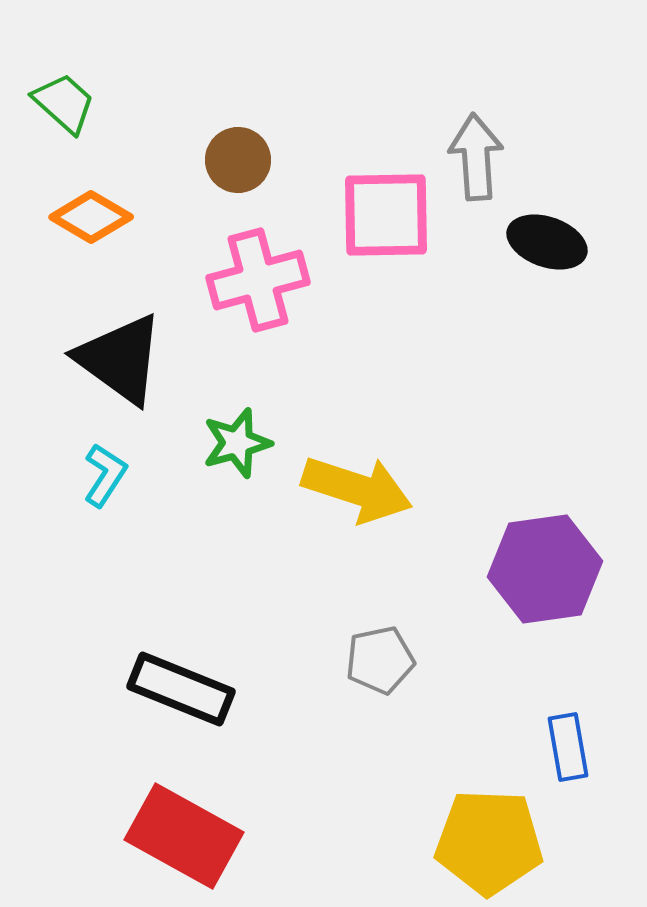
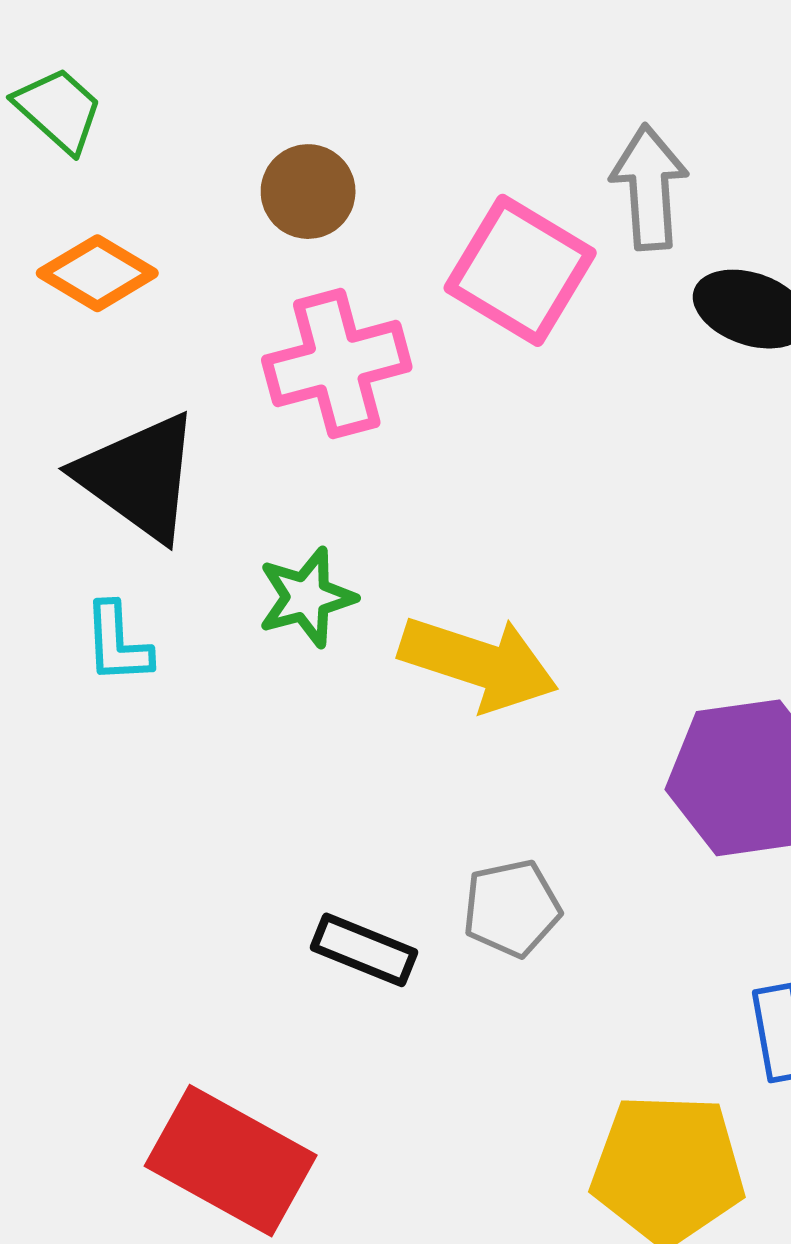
pink square: (386, 215) -> (520, 270), turned 32
cyan L-shape: (105, 475) -> (117, 643), turned 144
black rectangle: (181, 689) -> (364, 950), moved, size x0.7

